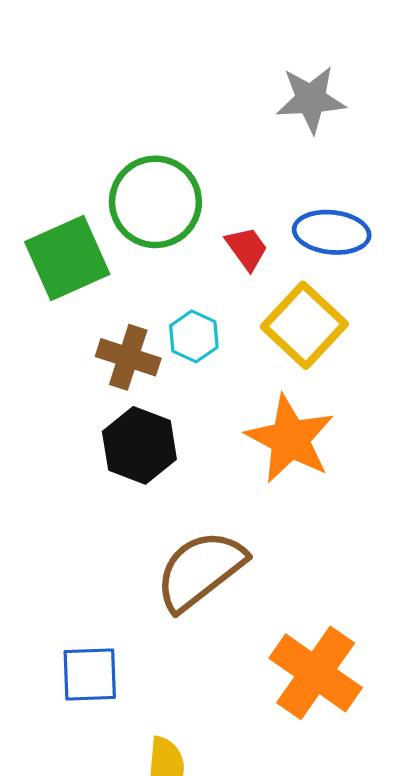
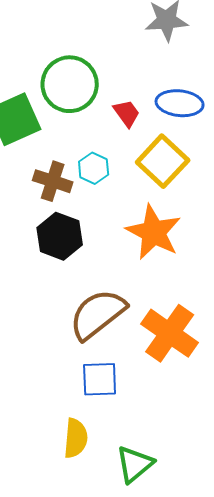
orange cross: (316, 673) -> (170, 333), moved
blue square: (90, 674) -> (100, 379), moved

